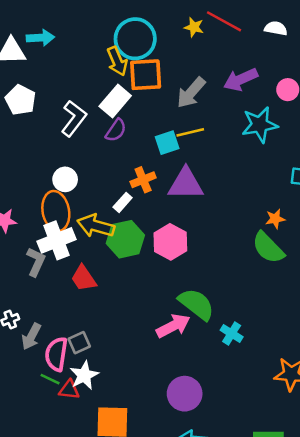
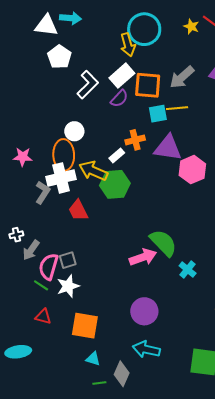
orange square: (146, 75) -> (148, 85), moved
white pentagon: (21, 100) -> (59, 57), moved
pink hexagon: (170, 242) -> (192, 170), moved
red triangle: (69, 390) -> (43, 316), moved

